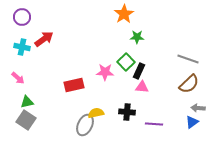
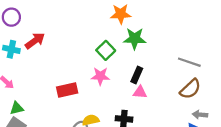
orange star: (124, 14) -> (121, 14), turned 30
green star: (137, 37) -> (135, 39), size x1.5
green square: (126, 62) -> (106, 50), moved

